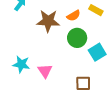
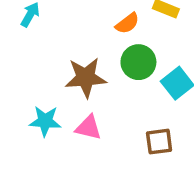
brown star: (48, 21) -> (86, 78), moved
pink triangle: (45, 71) -> (88, 128), turned -35

